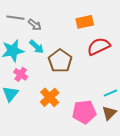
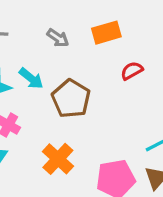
gray arrow: (35, 25) -> (58, 38), moved
red semicircle: (99, 46) -> (132, 71), size x0.6

